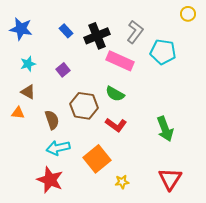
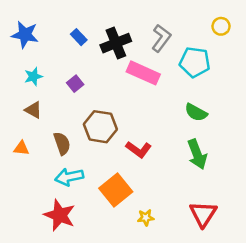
yellow circle: (188, 14) -> (221, 26), moved
green semicircle: (115, 94) -> (196, 112), moved
orange triangle: (18, 113) -> (21, 148), moved

